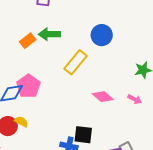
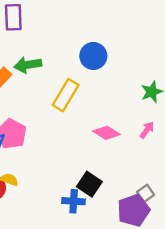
pink arrow: (135, 99) -> (147, 130), turned -72
black square: (83, 135) -> (89, 184), turned 36

